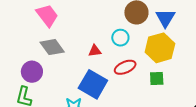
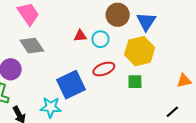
red triangle: (95, 51) -> (80, 36), moved
blue square: (93, 84) -> (71, 85), turned 32

